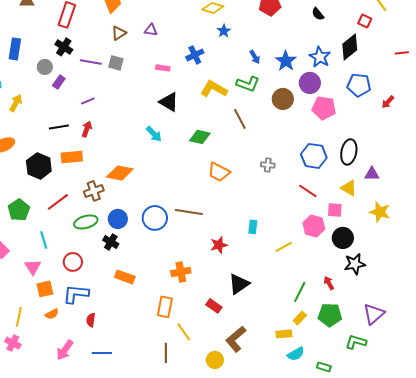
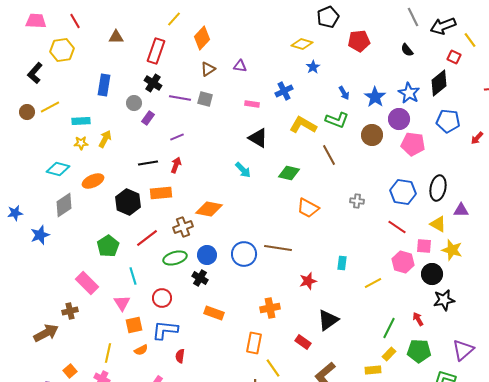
yellow star: (380, 212) -> (452, 250), moved

